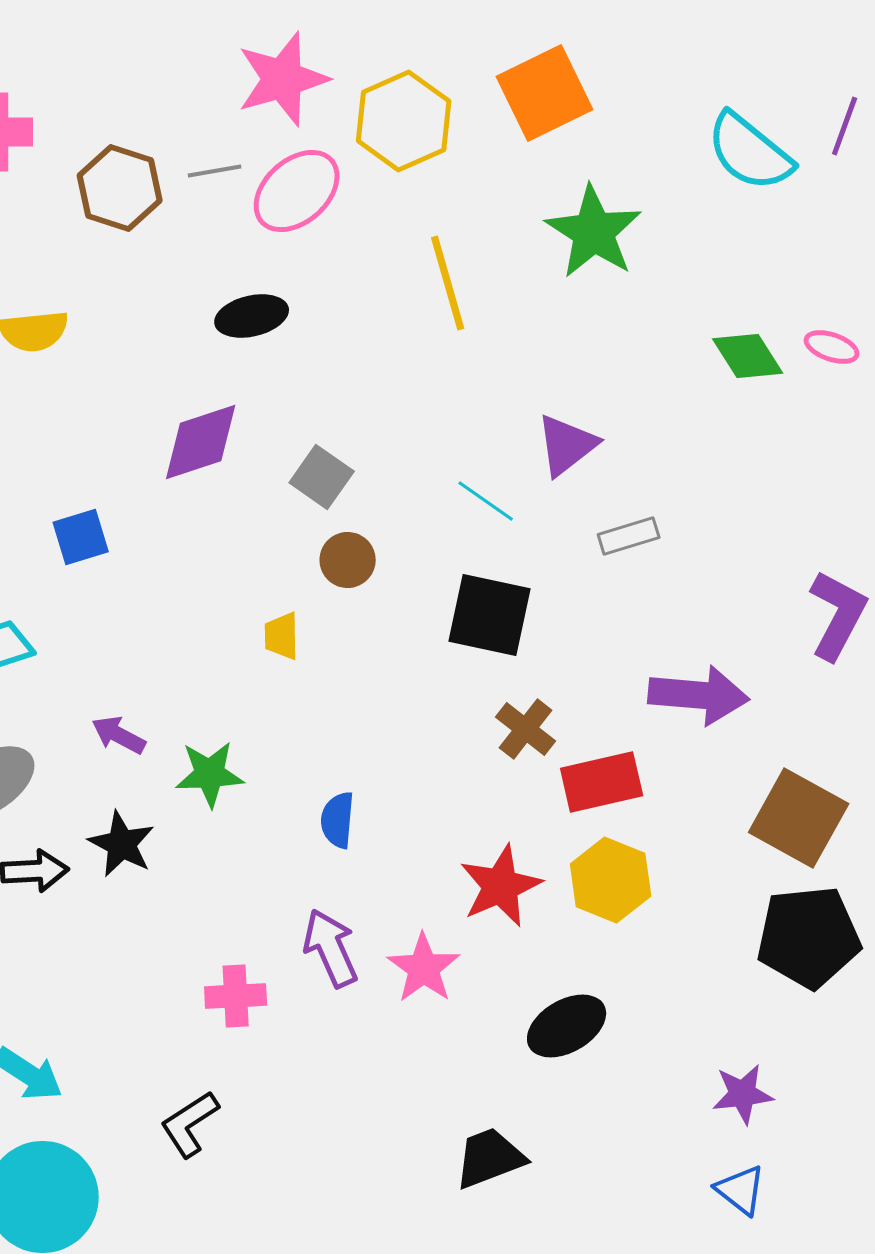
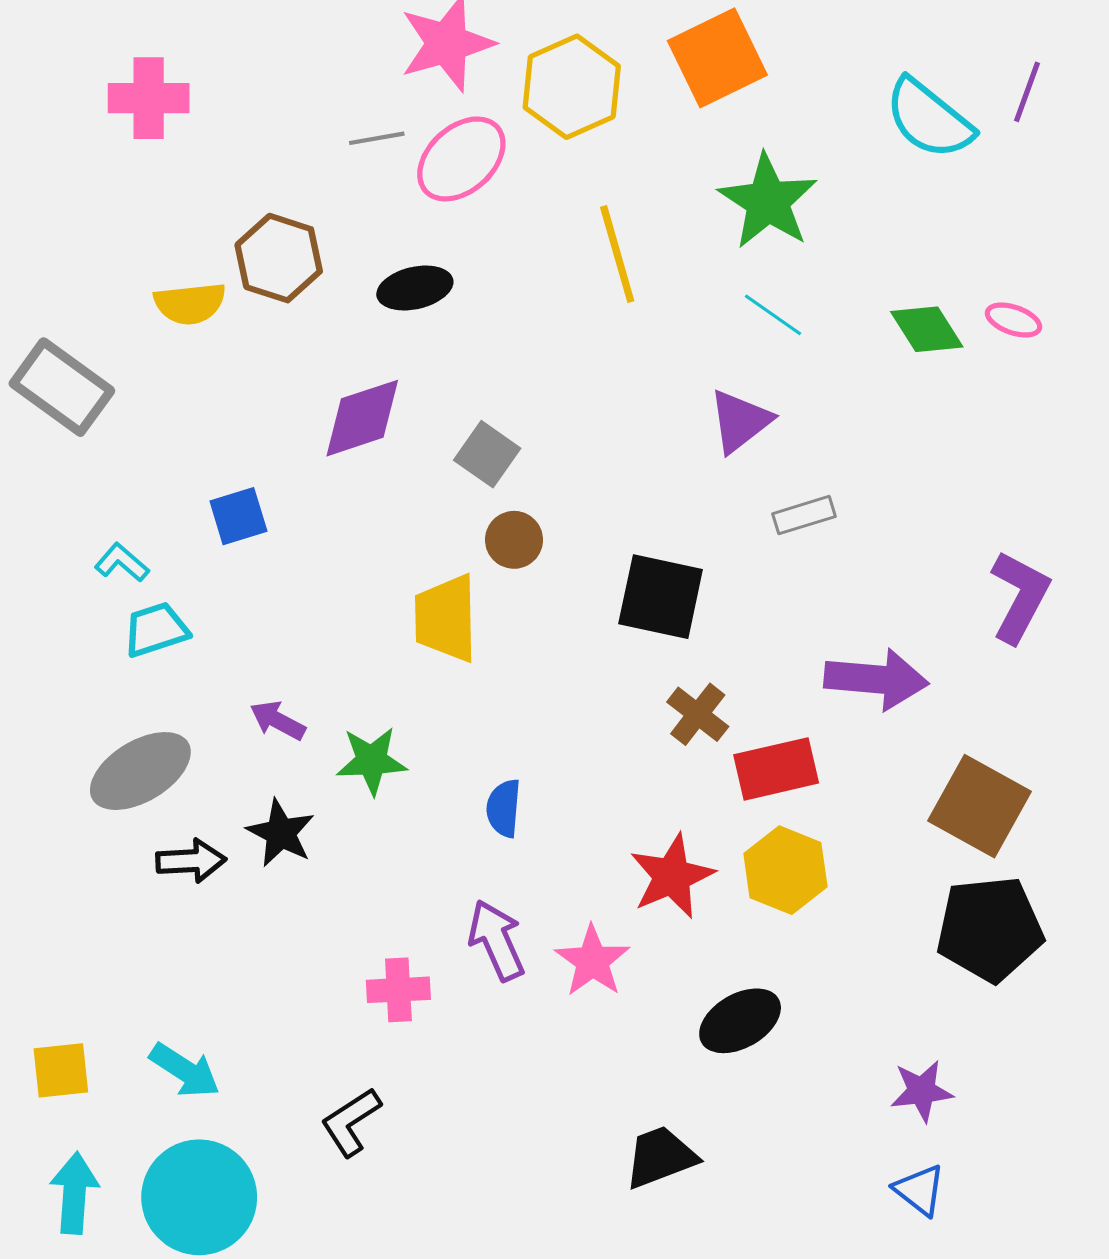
brown hexagon: (120, 188) -> (279, 258), moved
cyan line: (486, 501) -> (773, 315), moved
yellow trapezoid: (282, 636) -> (446, 618), size x1.8

